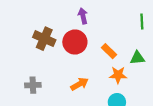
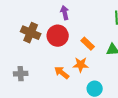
orange star: (118, 75) -> (81, 65), moved
orange arrow: (79, 84) -> (62, 73), turned -112

